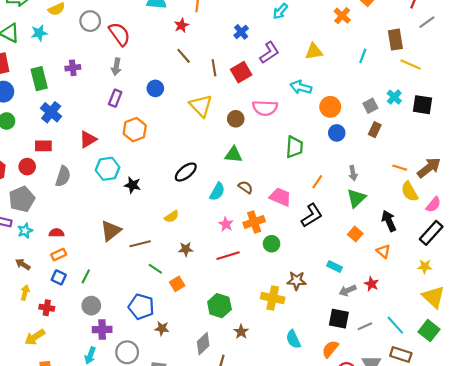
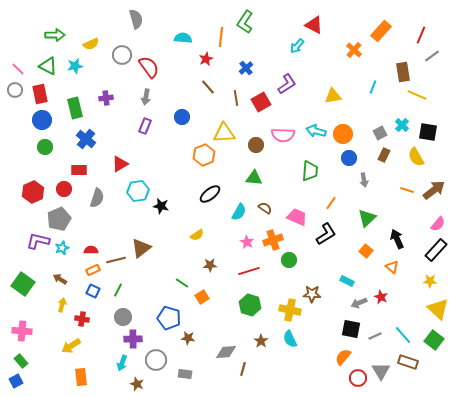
blue cross: (241, 32) -> (246, 68), moved
yellow triangle: (314, 51) -> (333, 96), moved
cyan arrow: (301, 87) -> (316, 131), moved
yellow triangle: (201, 106) -> (224, 133), turned -50
orange hexagon: (135, 130) -> (204, 155), moved
gray arrow: (353, 173) -> (364, 180), moved
yellow semicircle: (409, 192) -> (416, 157), moved
brown line: (140, 244) -> (116, 260), moved
green hexagon: (219, 306) -> (250, 305), moved
cyan semicircle: (293, 339) -> (290, 339), moved
gray diamond: (203, 344) -> (226, 352), turned 40

